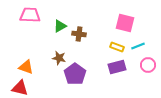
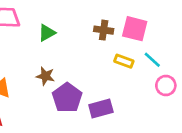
brown cross: (79, 34) -> (104, 30), moved
cyan line: (138, 46) -> (152, 60), turned 64
purple rectangle: (117, 67) -> (101, 108), moved

